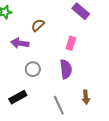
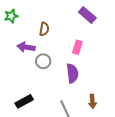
brown semicircle: (38, 25) -> (44, 29), turned 144
gray circle: (33, 69) -> (43, 61), moved

